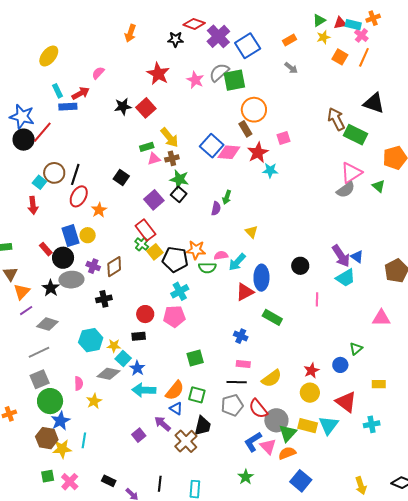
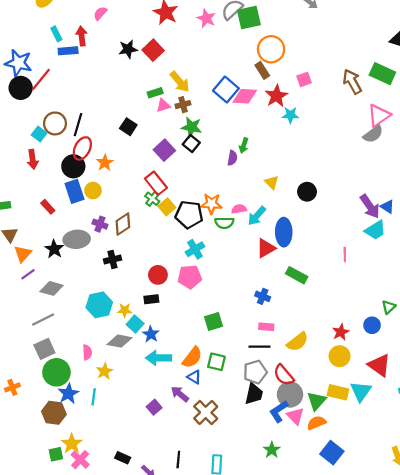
red arrow: (81, 93) -> (82, 36), turned -66
brown arrow: (336, 119) -> (352, 82), moved
black circle: (63, 258) -> (73, 166), moved
black circle: (300, 266) -> (307, 192), moved
gray circle: (276, 420) -> (290, 394), moved
black trapezoid: (203, 426) -> (254, 394), moved
cyan line: (84, 440) -> (94, 397), moved
yellow star: (62, 449) -> (72, 444), moved, turned -30

